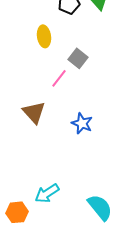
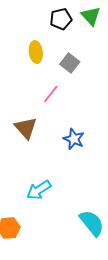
gray square: (78, 58) -> (70, 63), moved
cyan arrow: (47, 193) -> (39, 190), moved

